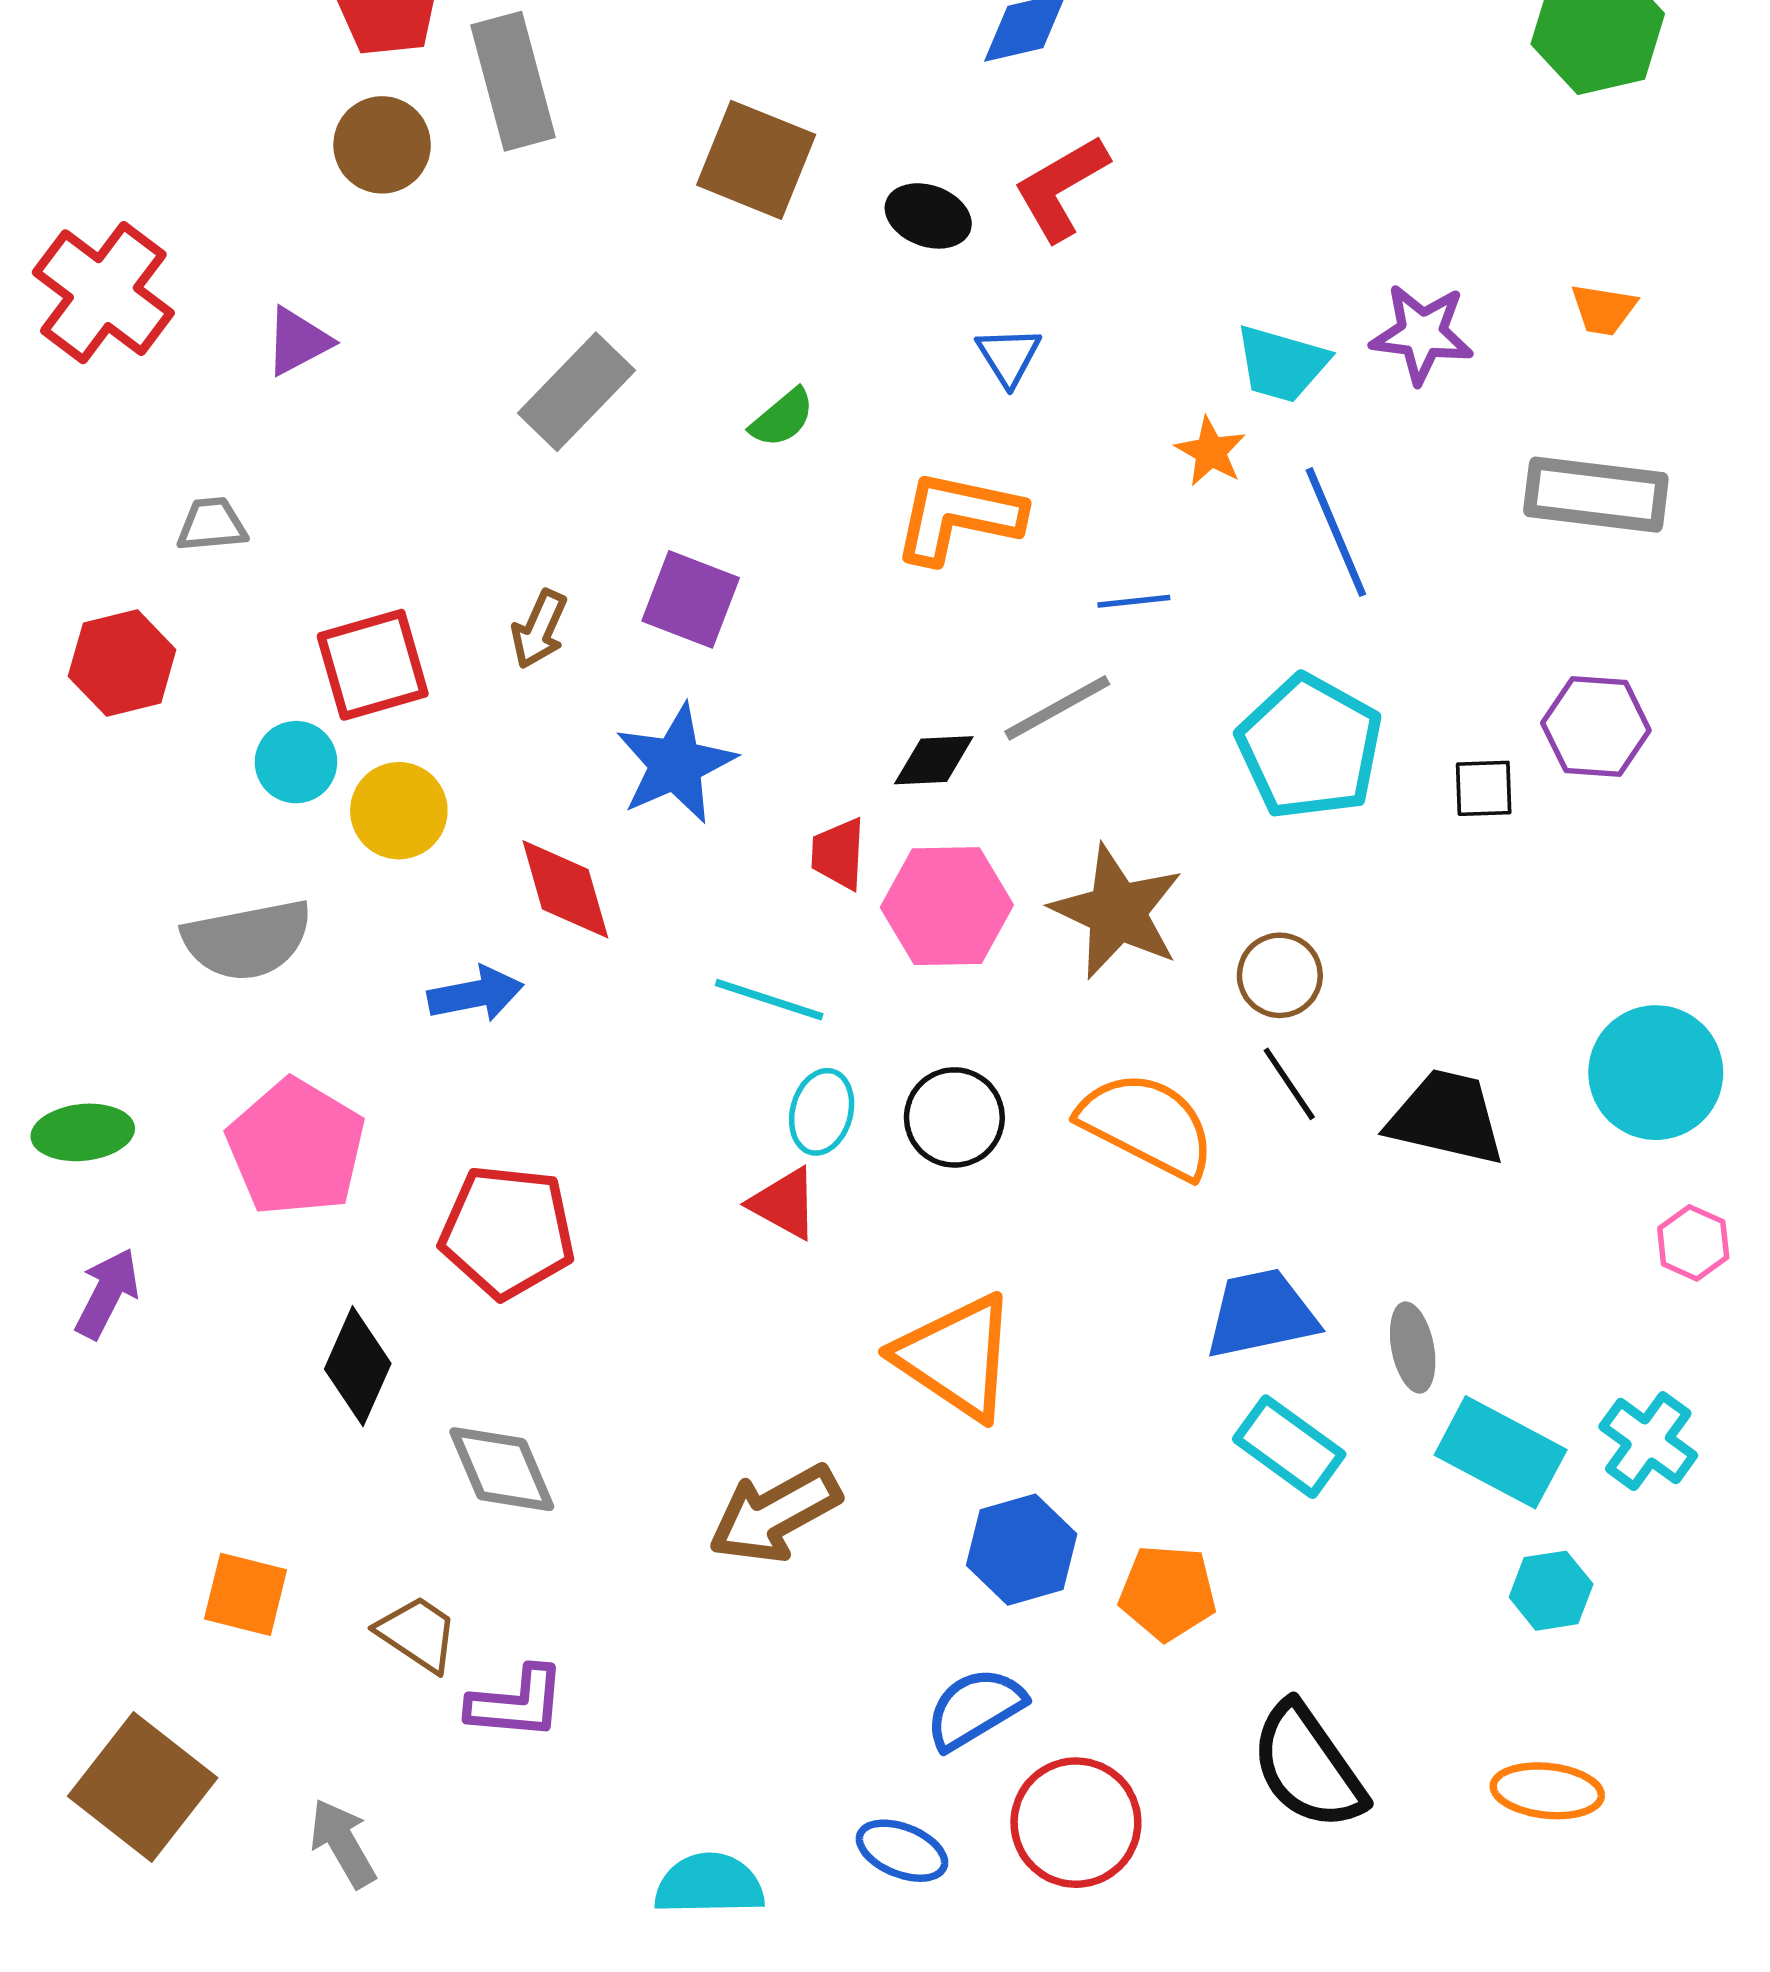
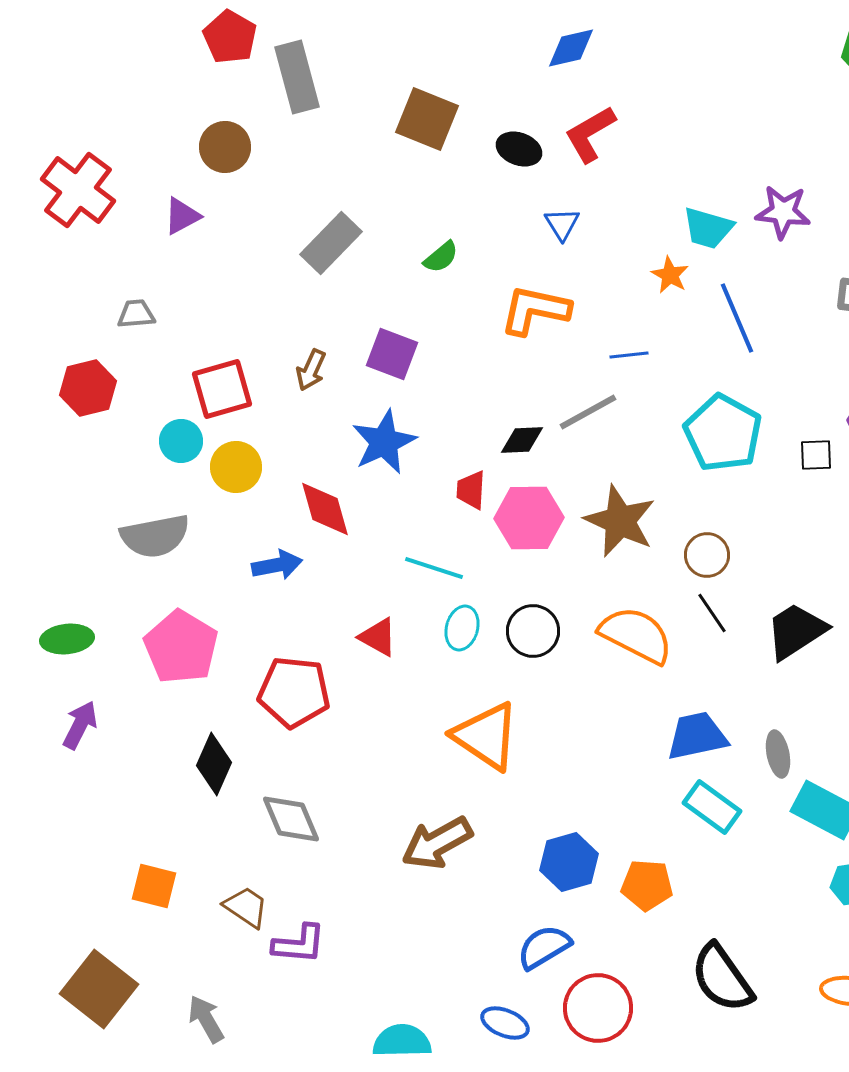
brown circle: (382, 145) -> (225, 147), moved
black trapezoid: (1446, 1117) -> (796, 631), turned -46
red triangle: (784, 1204) -> (378, 637), moved
orange triangle: (956, 1357) -> (486, 736), moved

